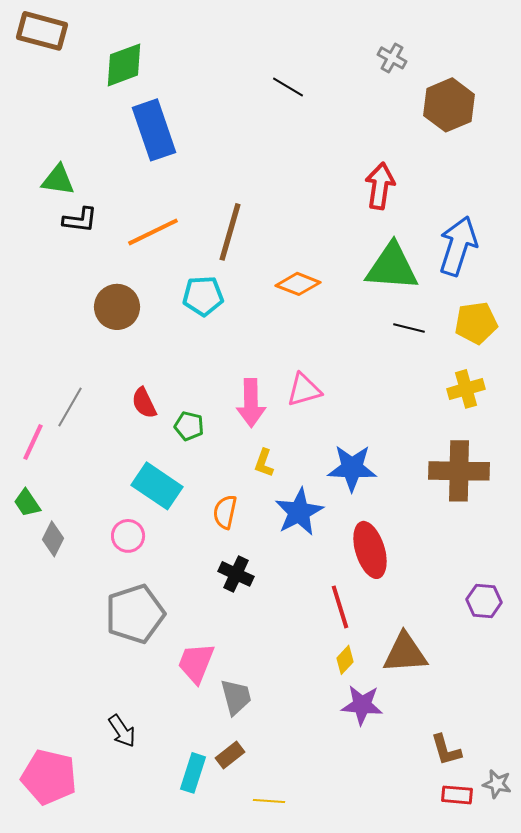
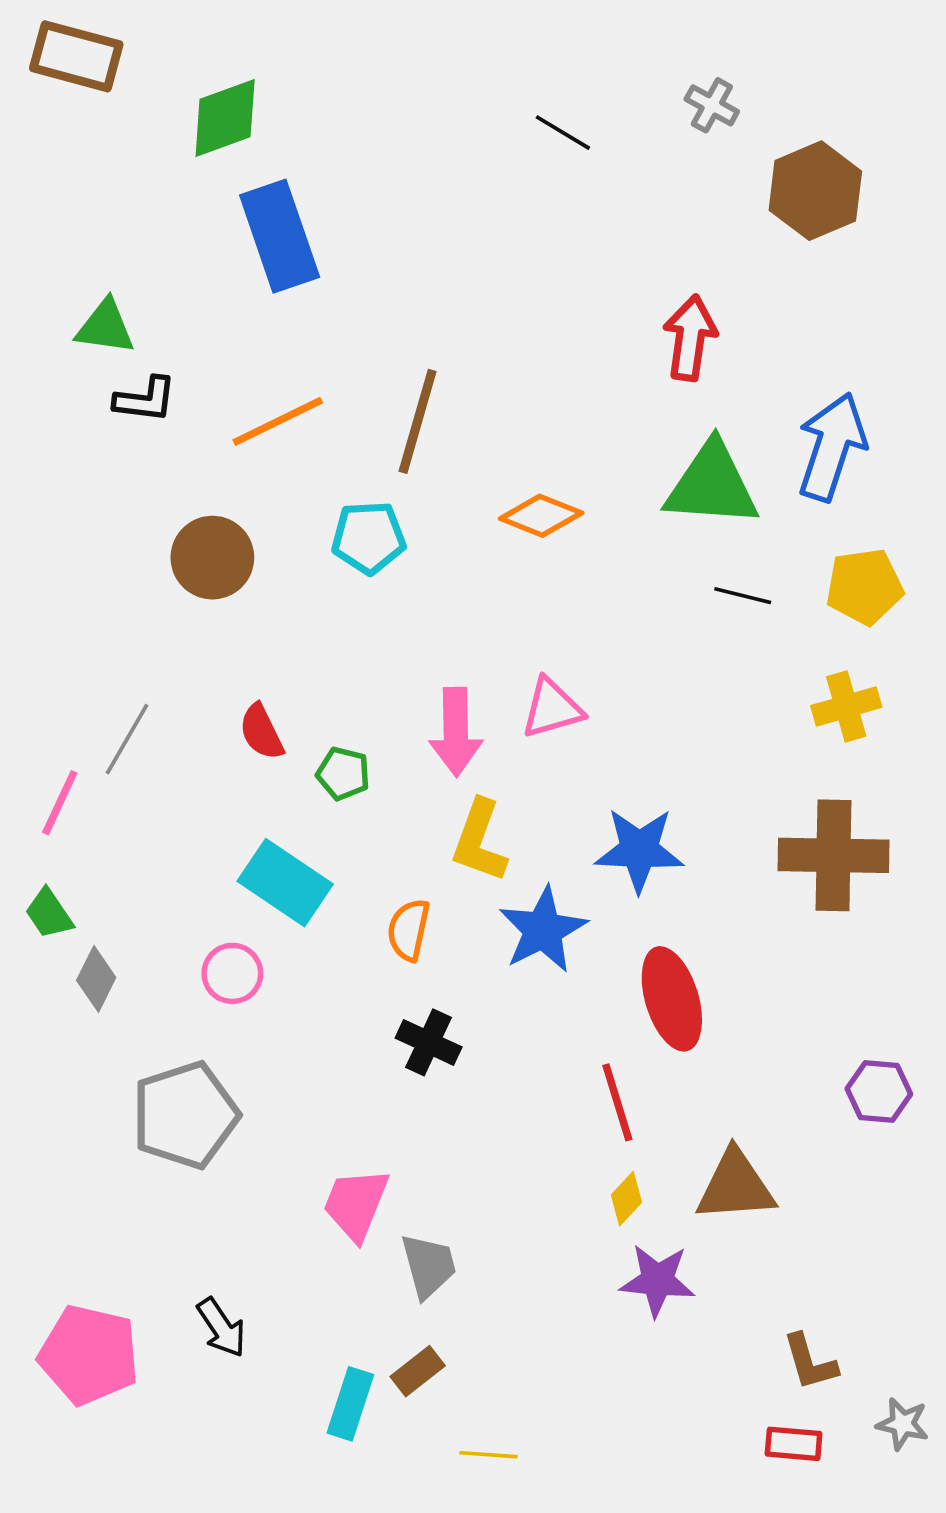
black line: (288, 87) -> (563, 133), moved
yellow L-shape: (264, 463) -> (479, 841), size x1.6
gray pentagon: (135, 614) -> (185, 1115), moved
pink pentagon: (49, 777) -> (89, 1355), moved
red rectangle: (457, 795) -> (794, 1444), moved

